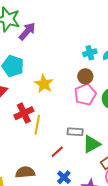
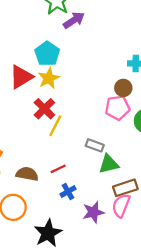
yellow star: (44, 84) -> (49, 78), moved
red cross: (24, 113) -> (44, 109), turned -36
red line: (57, 152) -> (58, 169), moved

